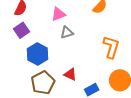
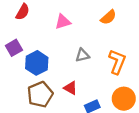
purple square: (22, 30) -> (14, 48), moved
gray triangle: (67, 33) -> (82, 55), moved

